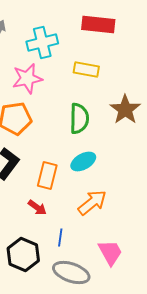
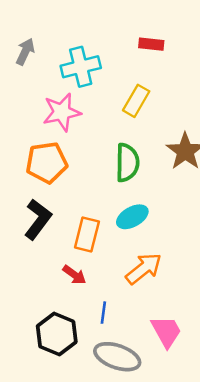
red rectangle: (98, 24) -> (151, 44), size x0.6
yellow rectangle: (86, 70) -> (136, 101), turned -70

